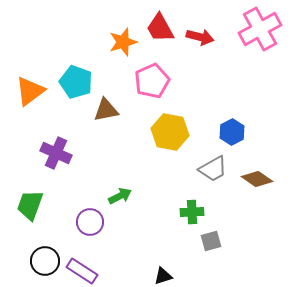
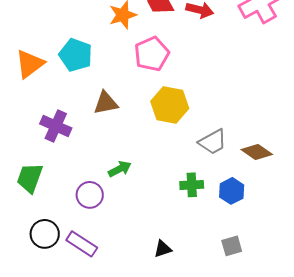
brown triangle: (106, 110) -> (106, 103), moved
blue hexagon: (232, 132) -> (232, 191), moved
gray square: (211, 241) -> (232, 246), moved

